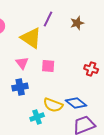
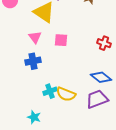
blue diamond: (76, 103) -> (101, 77), moved
yellow semicircle: (53, 105) -> (66, 94), moved

